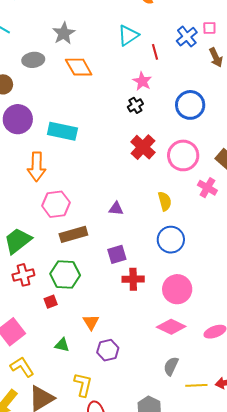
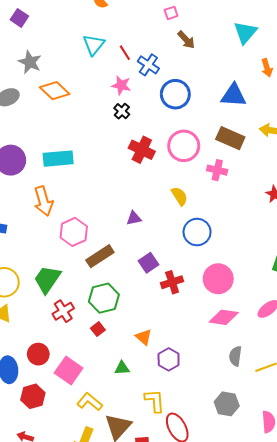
blue cross: (187, 37) -> (148, 65), moved

